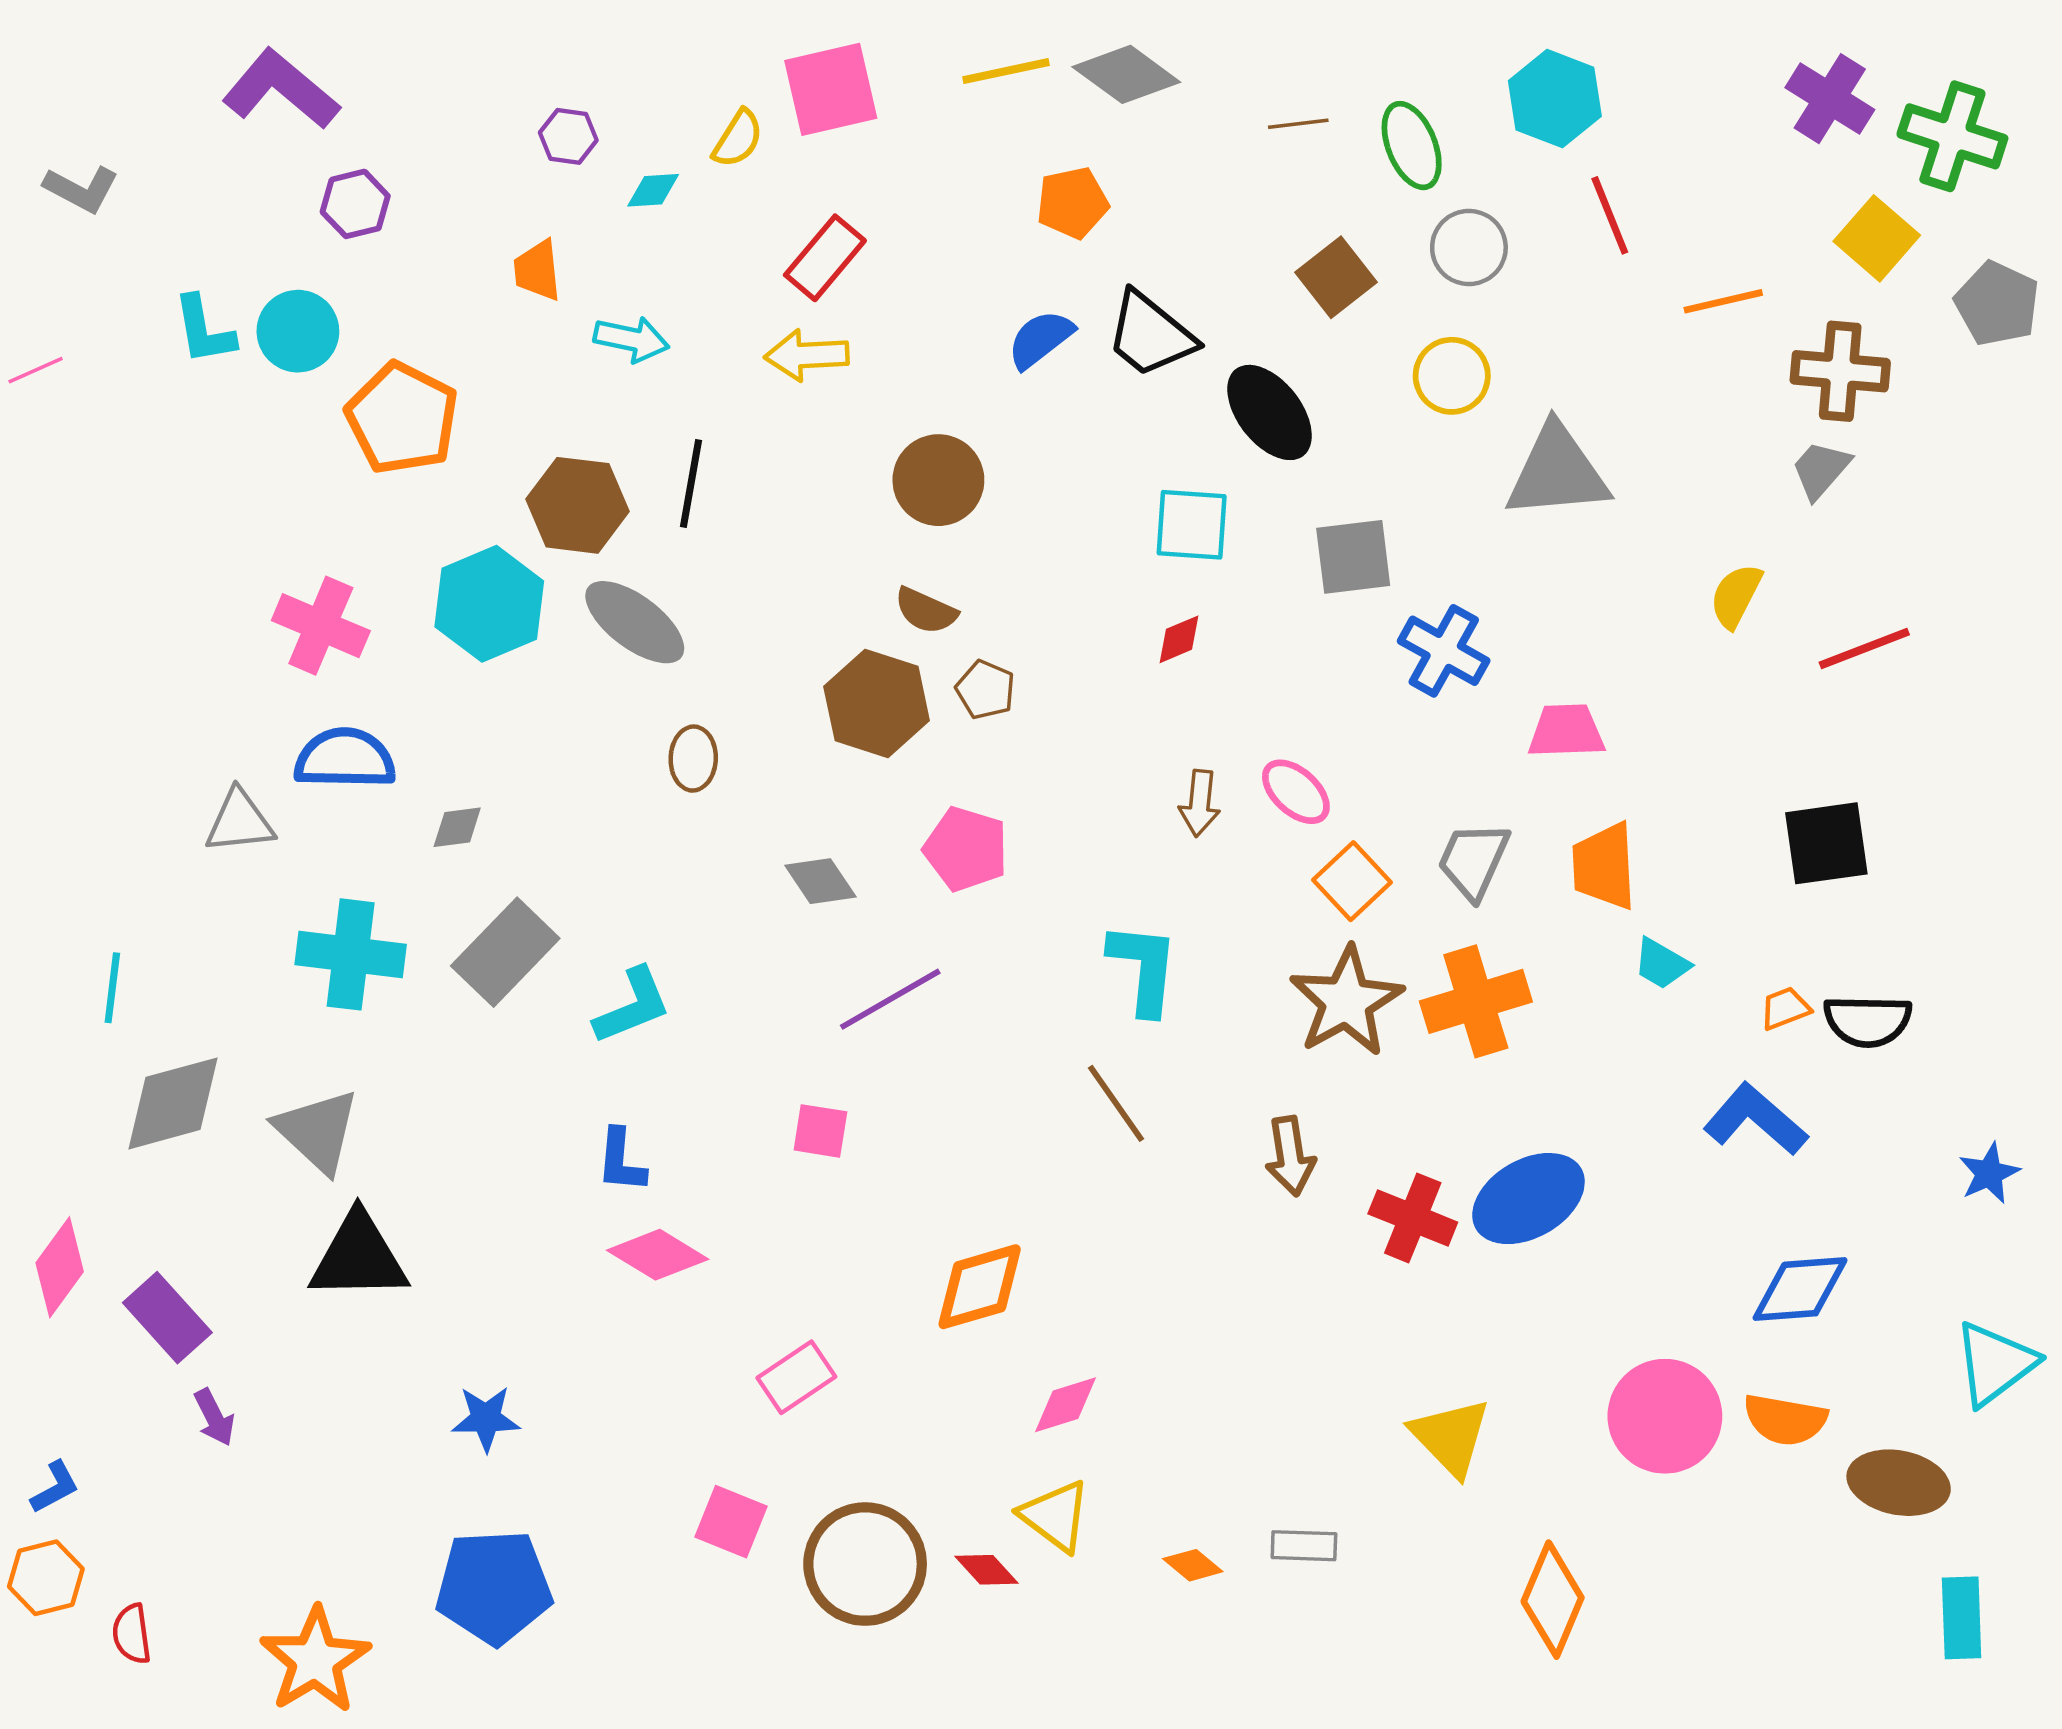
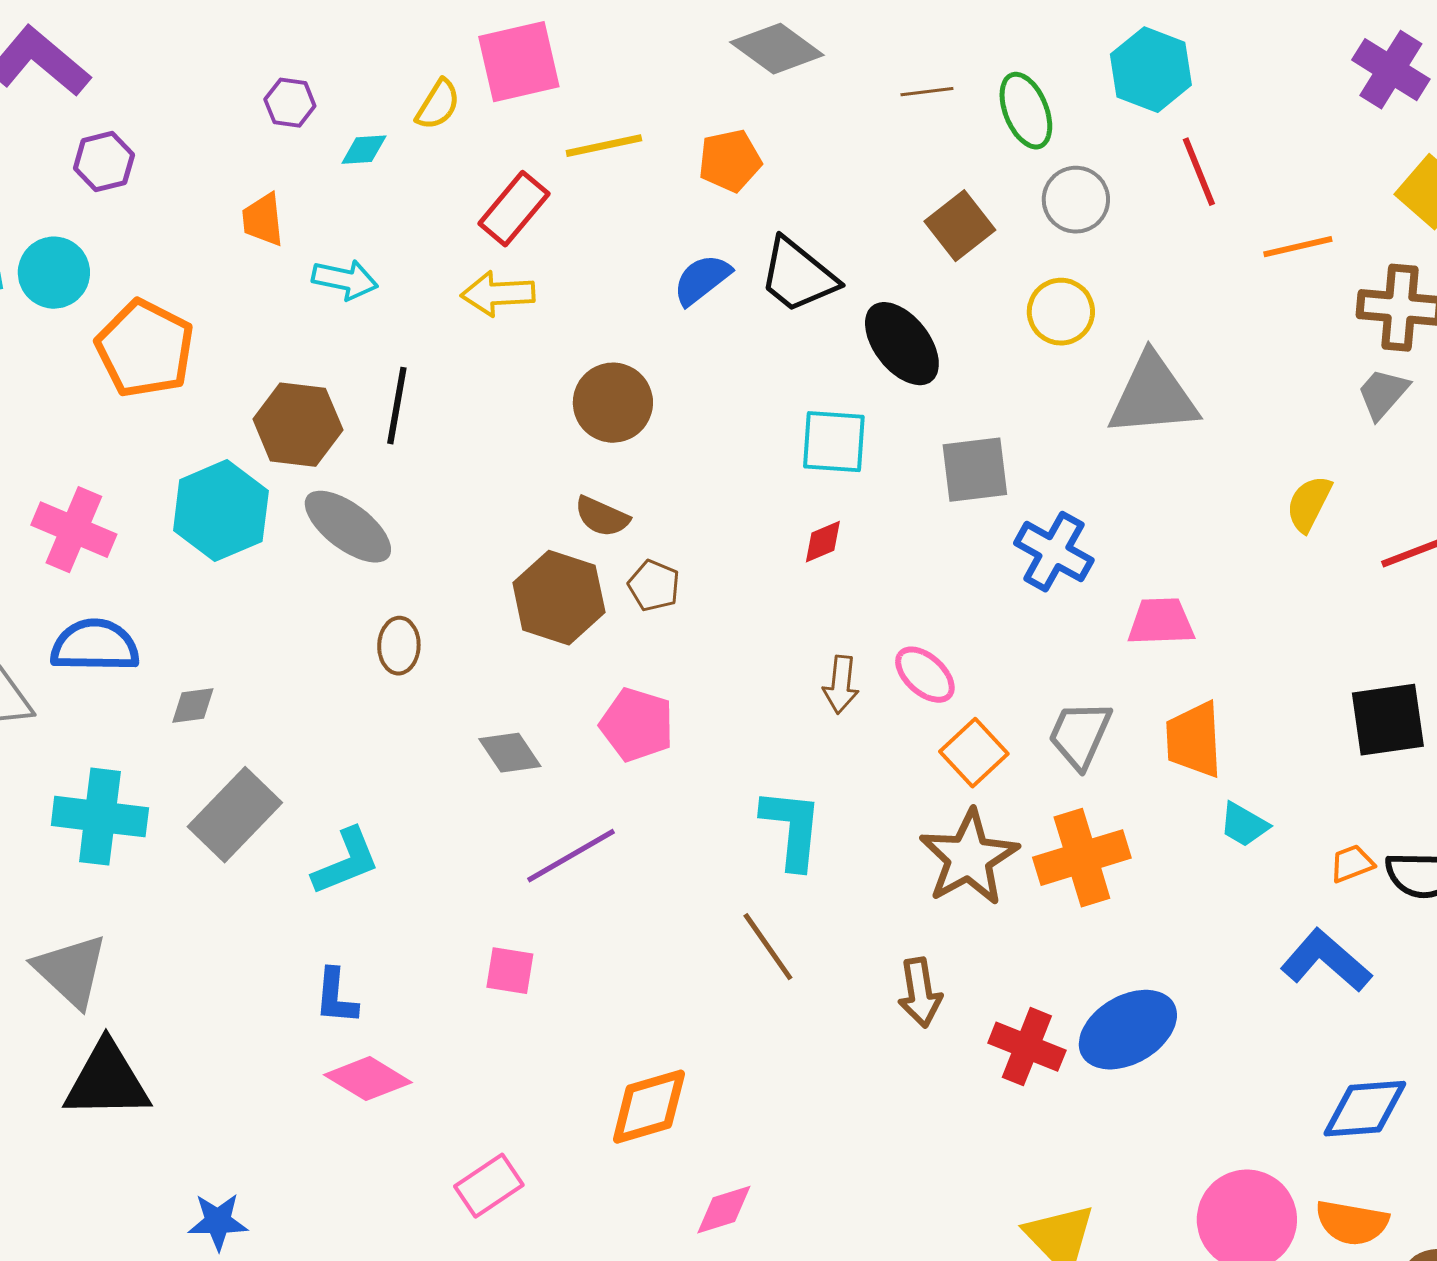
yellow line: (1006, 71) -> (604, 146), moved

